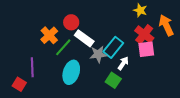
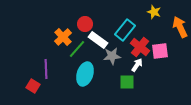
red cross: (144, 34) -> (140, 47), moved
cyan rectangle: (113, 47) -> (125, 30), moved
green square: (113, 80) -> (127, 82), turned -35

